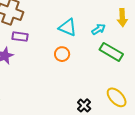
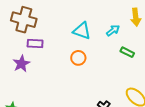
green rectangle: (111, 52) -> (127, 52), size x0.6

